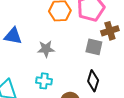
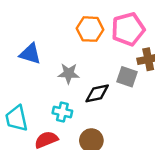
black diamond: (93, 81) -> (97, 93), moved, turned 55

